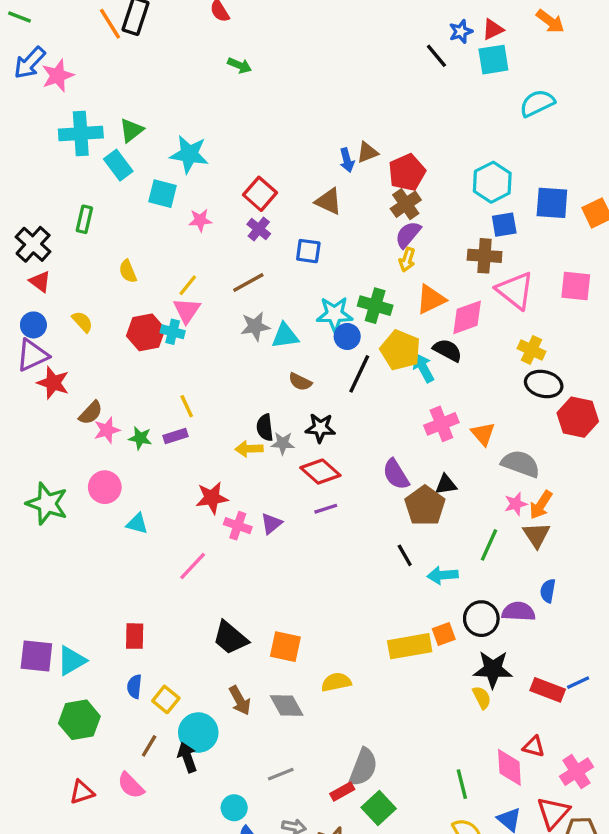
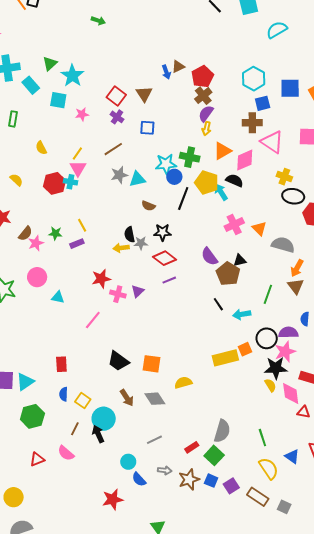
green triangle: (131, 130) -> (50, 63), moved
cyan star: (189, 154) -> (72, 76), turned 30
brown triangle: (329, 201) -> (144, 94), moved, turned 36
green star: (140, 438) -> (55, 233), moved
pink star: (516, 504) -> (285, 352), moved, size x1.5
gray semicircle: (363, 767) -> (222, 431), moved
pink diamond: (509, 767) -> (291, 393), moved

